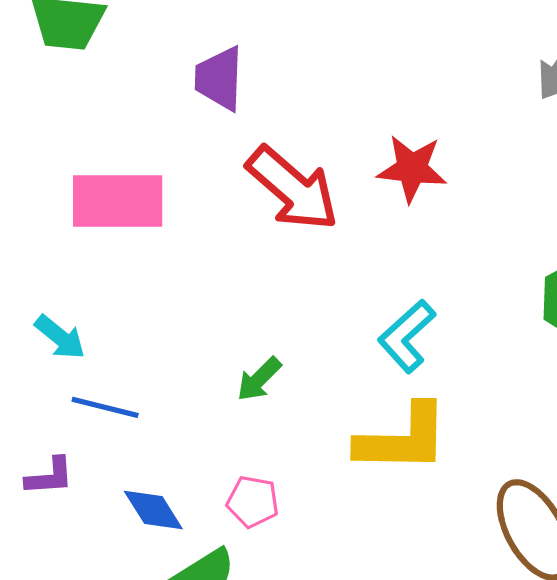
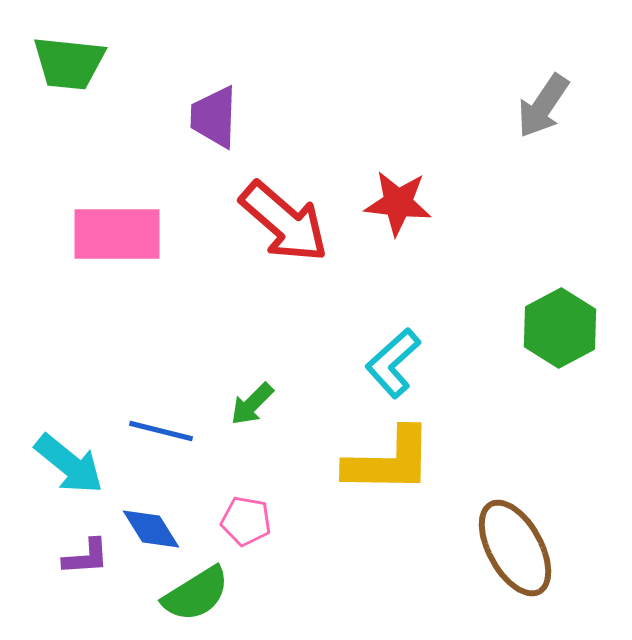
cyan arrow: (60, 337) -> (69, 464), moved, size x1.4
blue line: (105, 407) -> (161, 431), moved
purple L-shape: (50, 476) -> (86, 557), moved

